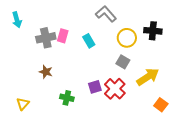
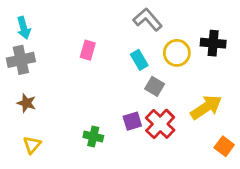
gray cross: (46, 38) -> (21, 60), moved
cyan rectangle: (89, 41) -> (139, 60), moved
gray square: (123, 62) -> (155, 86), moved
brown star: (46, 72) -> (26, 103), moved

